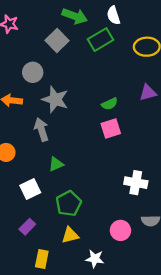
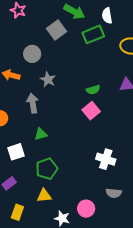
gray star: (55, 99) -> (48, 79), size x0.7
pink square: (111, 128) -> (91, 111), turned -30
pink circle: (120, 230) -> (86, 209), moved

